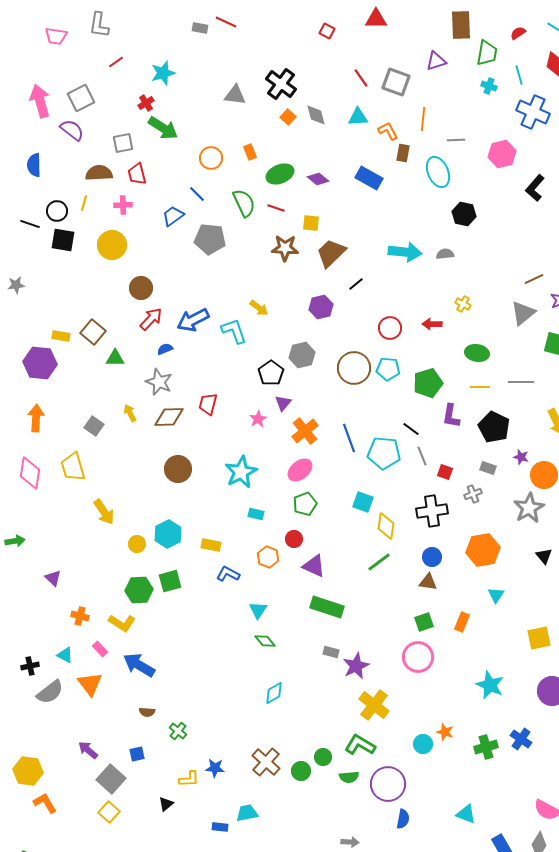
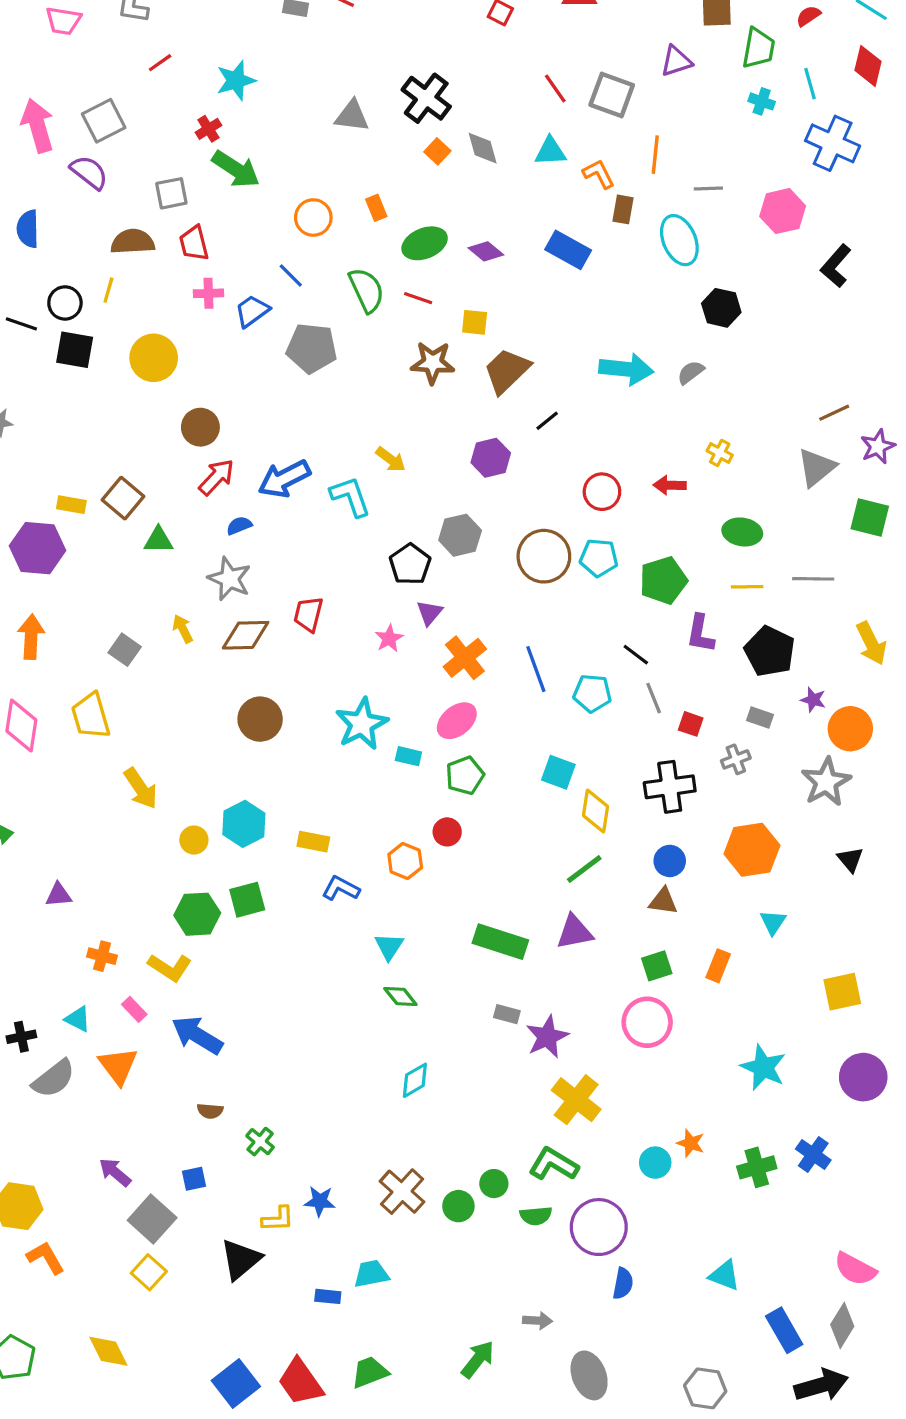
pink cross: (123, 205) -> (208, 293), moved
gray semicircle: (445, 254) -> (691, 372), turned -30
cyan pentagon: (384, 453) -> (592, 693), size x0.7
cyan rectangle: (256, 514) -> (408, 756), moved
purple triangle: (314, 566) -> (575, 932), moved, turned -35
purple triangle: (53, 578) -> (58, 895), turned -48
black triangle: (166, 804) -> (241, 1259), size x1.8

